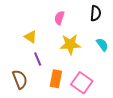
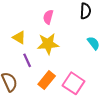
yellow star: (70, 44) -> (48, 44), moved
orange rectangle: (56, 79) -> (47, 80), turned 30

